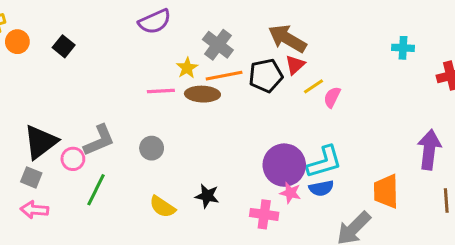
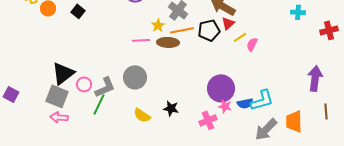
gray L-shape: (99, 140) -> (105, 87), moved
gray circle: (152, 148) -> (135, 77), size x1.5
cyan L-shape: (324, 162) -> (262, 100), moved
gray square: (31, 177) -> (57, 96), size x1.6
orange trapezoid: (386, 191) -> (294, 121), moved
pink cross: (264, 214) -> (208, 120), turned -30

